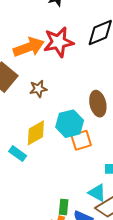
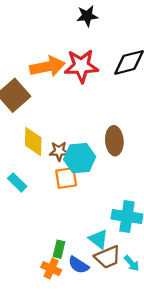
brown star: (38, 89) -> (59, 151), moved
yellow diamond: (36, 133) -> (33, 141), moved, turned -68
orange square: (81, 140) -> (66, 178), moved

